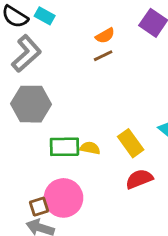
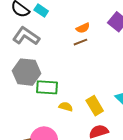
gray L-shape: (26, 54) -> (26, 36), turned -108
green rectangle: (64, 147) -> (47, 87), moved

